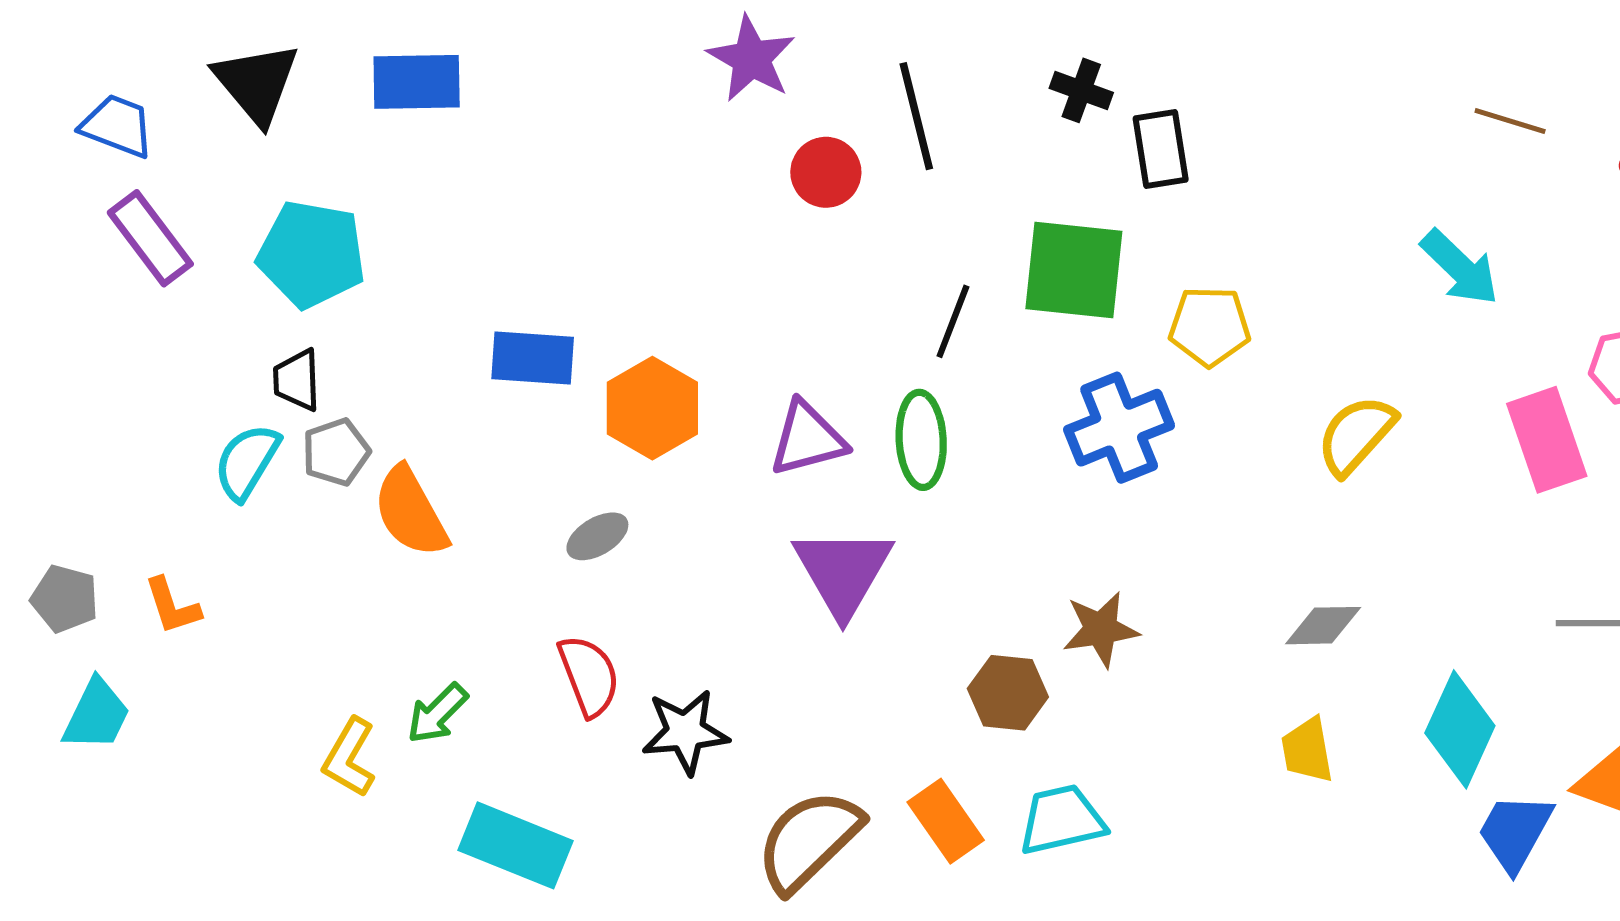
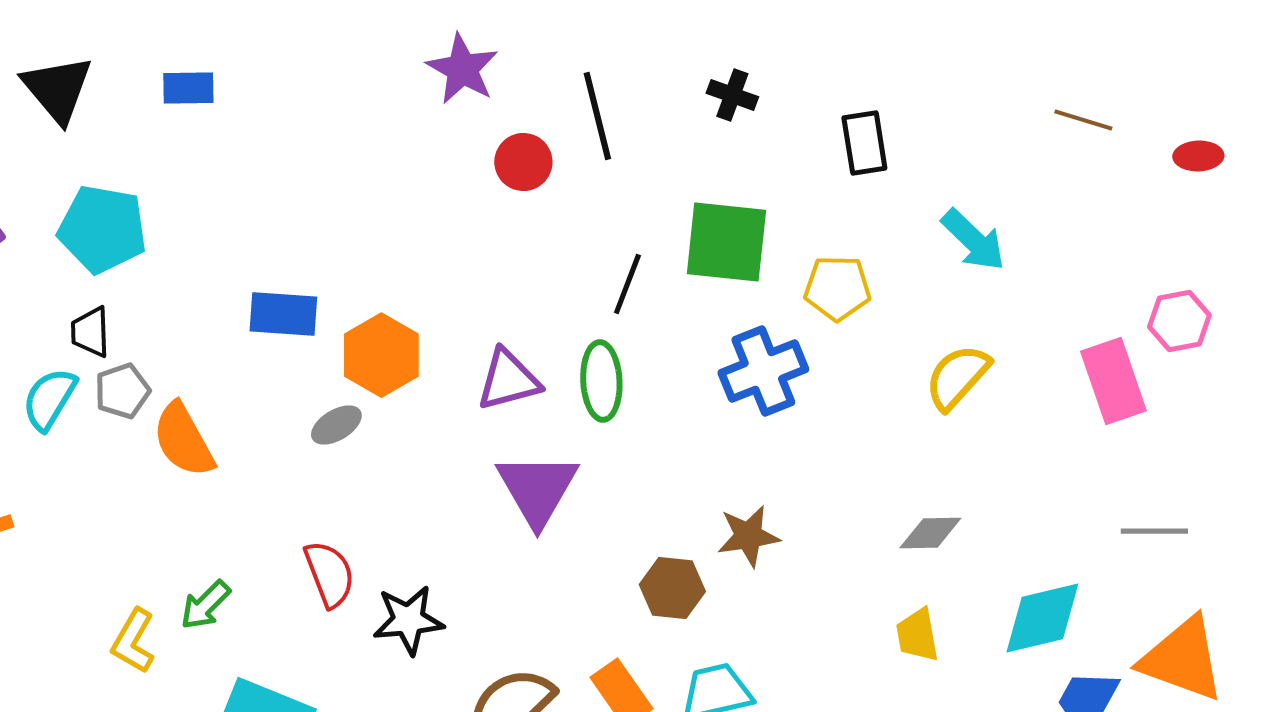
blue rectangle: (417, 82) -> (188, 88), size x0.7
black rectangle: (1161, 149) -> (864, 143), moved
cyan arrow: (1460, 268) -> (973, 240), moved
gray ellipse: (597, 536) -> (336, 425), moved
cyan diamond: (1460, 729) -> (1042, 618), turned 52

